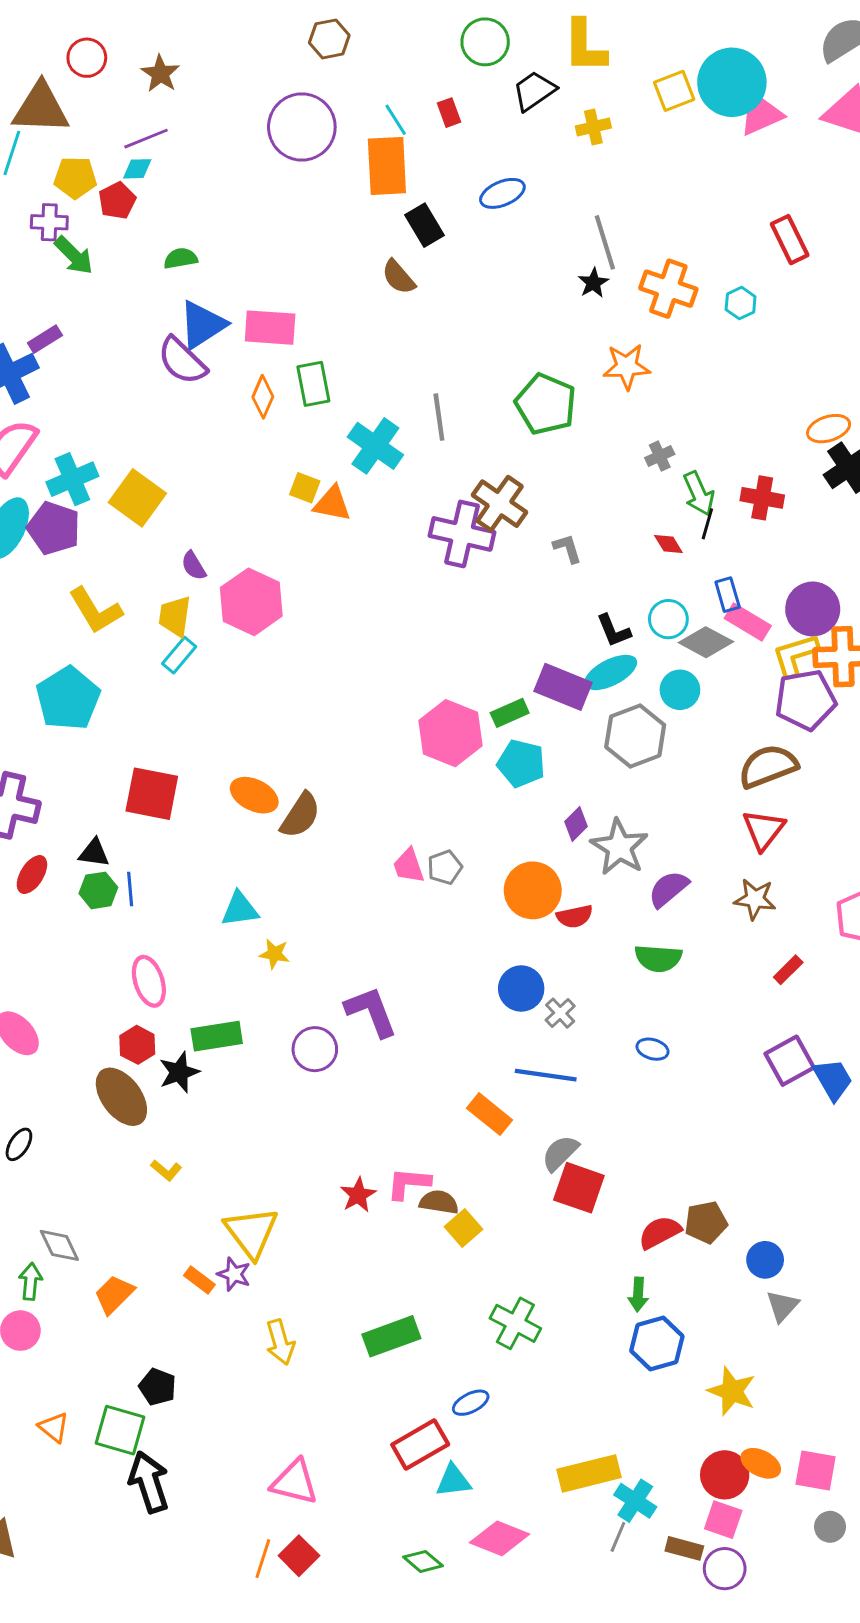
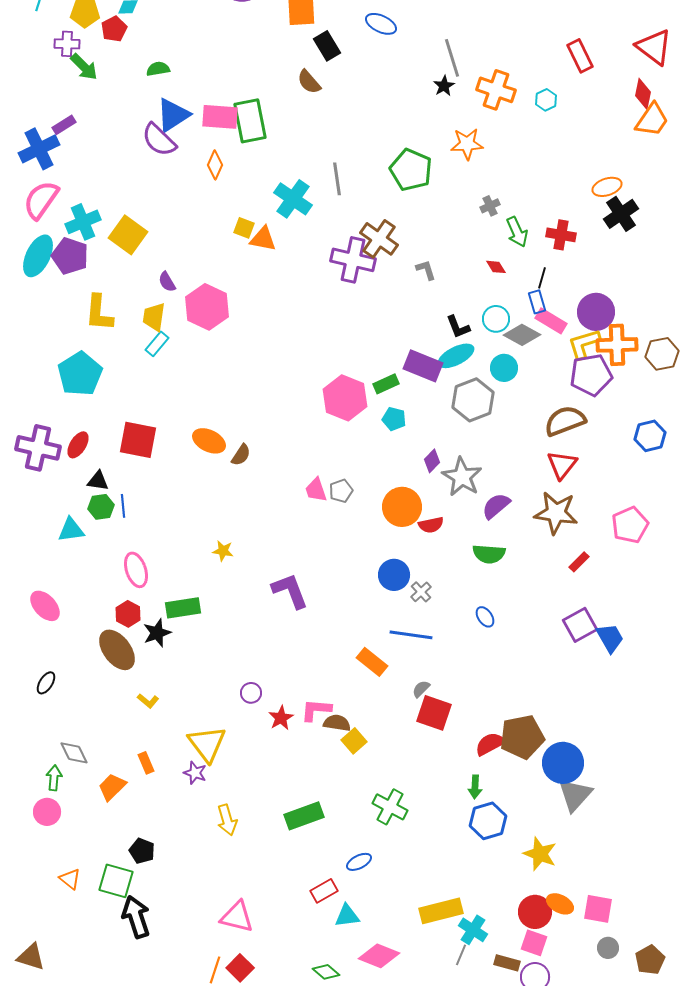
blue ellipse: (502, 193) -> (381, 24), turned 48
green rectangle: (313, 384) -> (250, 121), moved, size x1.4
black line: (707, 524) -> (542, 278), moved
yellow L-shape: (95, 610) -> (99, 313), turned 36
cyan pentagon: (521, 763) -> (394, 419), size x0.7
brown semicircle: (300, 815) -> (241, 455), size x0.7
red ellipse: (32, 875) -> (78, 445), moved
brown star: (755, 899) -> (556, 513), size x1.5
cyan triangle: (240, 909) -> (71, 530), moved
purple circle: (315, 1049) -> (251, 693), moved, size x0.7
blue ellipse: (653, 1049) -> (485, 617), turned 40
gray semicircle: (560, 1153) -> (421, 689), size x0.7
brown pentagon: (706, 1222) -> (522, 737), size x1.5
blue circle: (765, 1260) -> (563, 763), size x1.6
orange rectangle: (199, 1280) -> (146, 763), moved, turned 30
gray triangle: (782, 1306) -> (575, 795), size x1.5
red rectangle: (420, 1445) -> (324, 891), size x0.7

